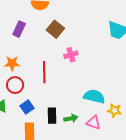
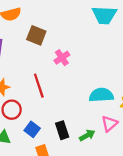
green arrow: (71, 118) -> (87, 135), moved
pink triangle: (93, 123) -> (109, 124), turned -42

